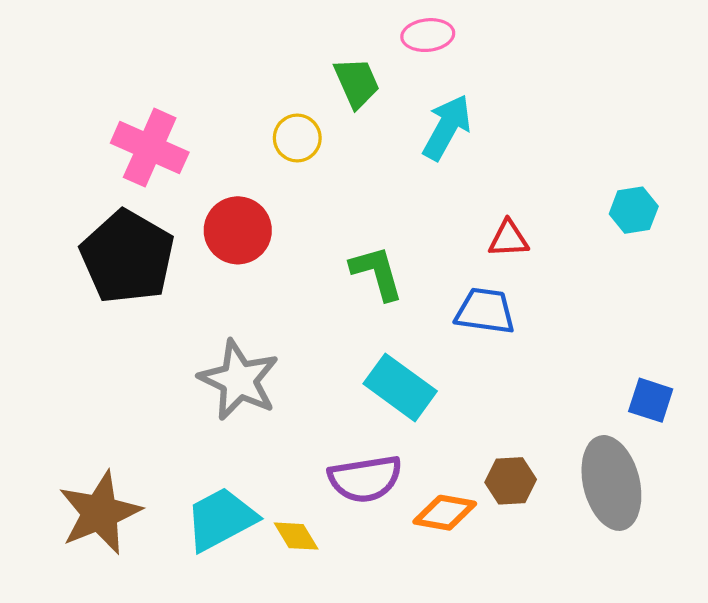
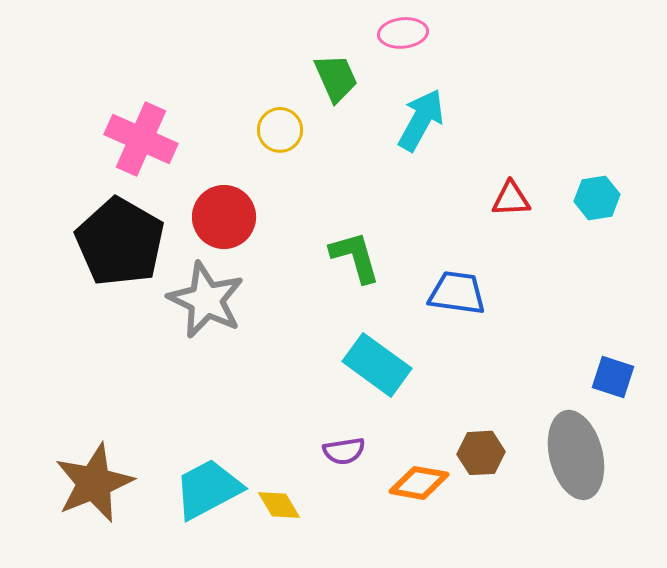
red triangle: (508, 239) -> (511, 199), moved
gray star: (239, 380) -> (206, 300), moved
purple semicircle: (365, 479) -> (344, 451), size x0.6

